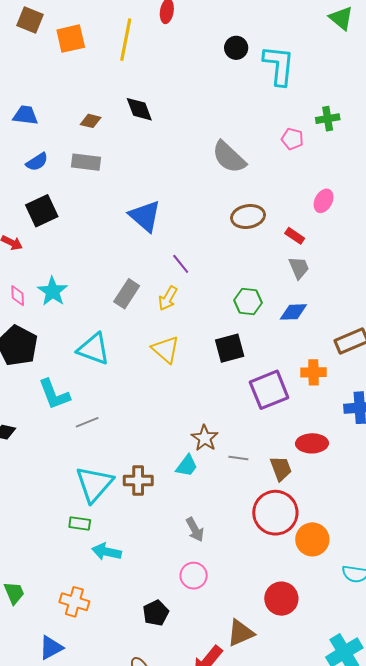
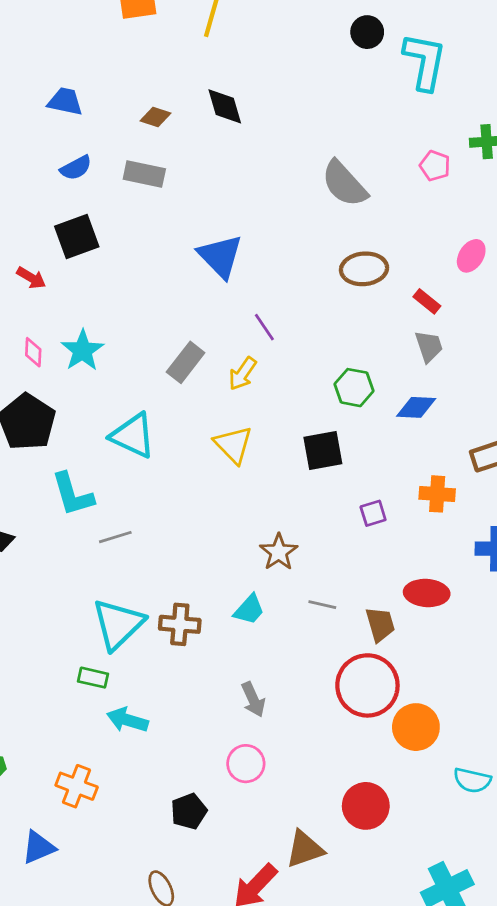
purple square: (269, 390) -> (373, 513), size x0.5
brown star: (205, 438) -> (279, 552), moved

